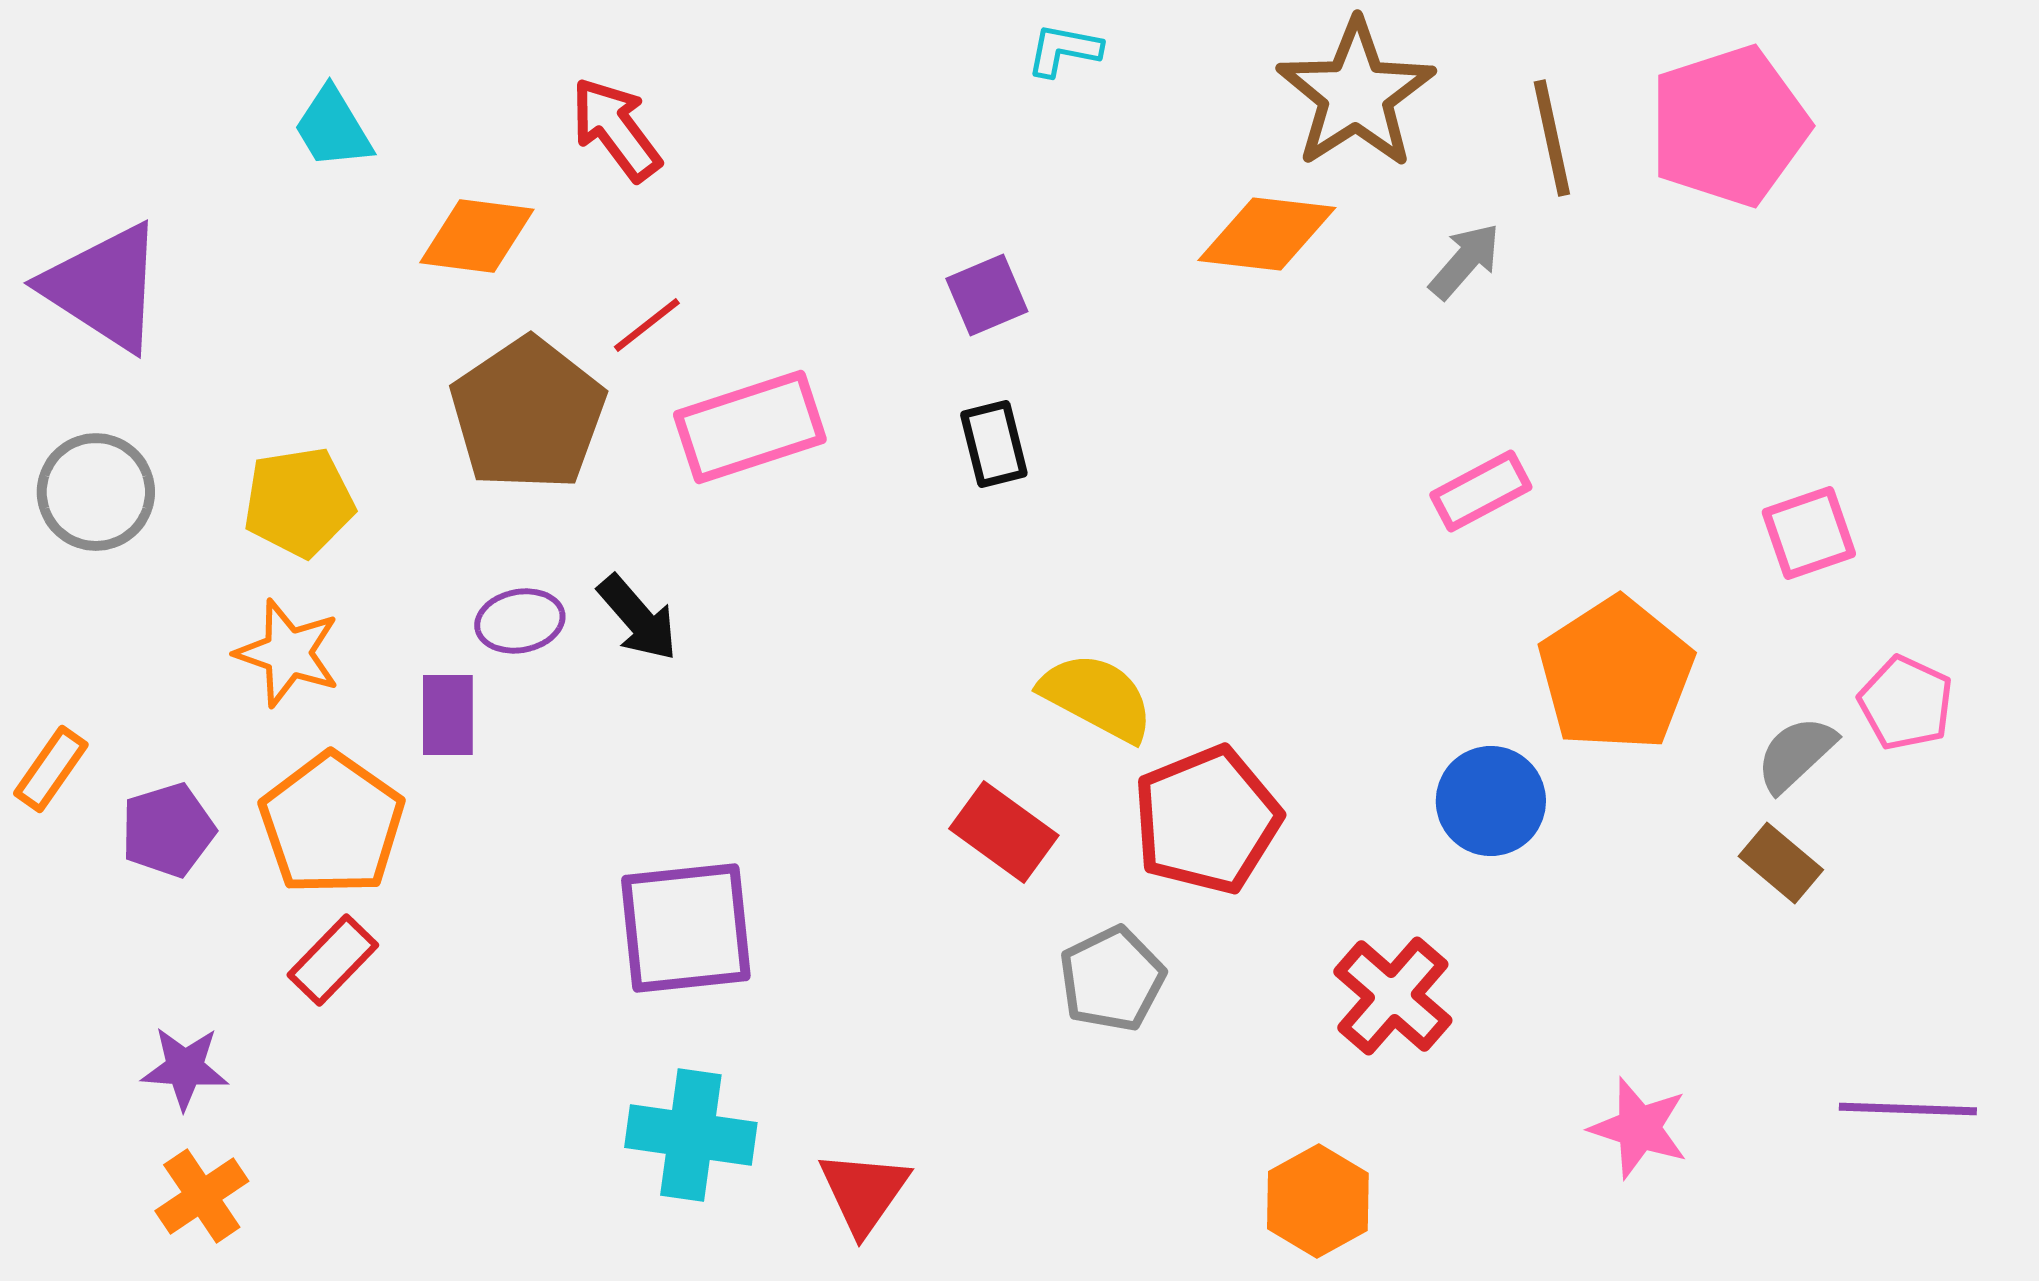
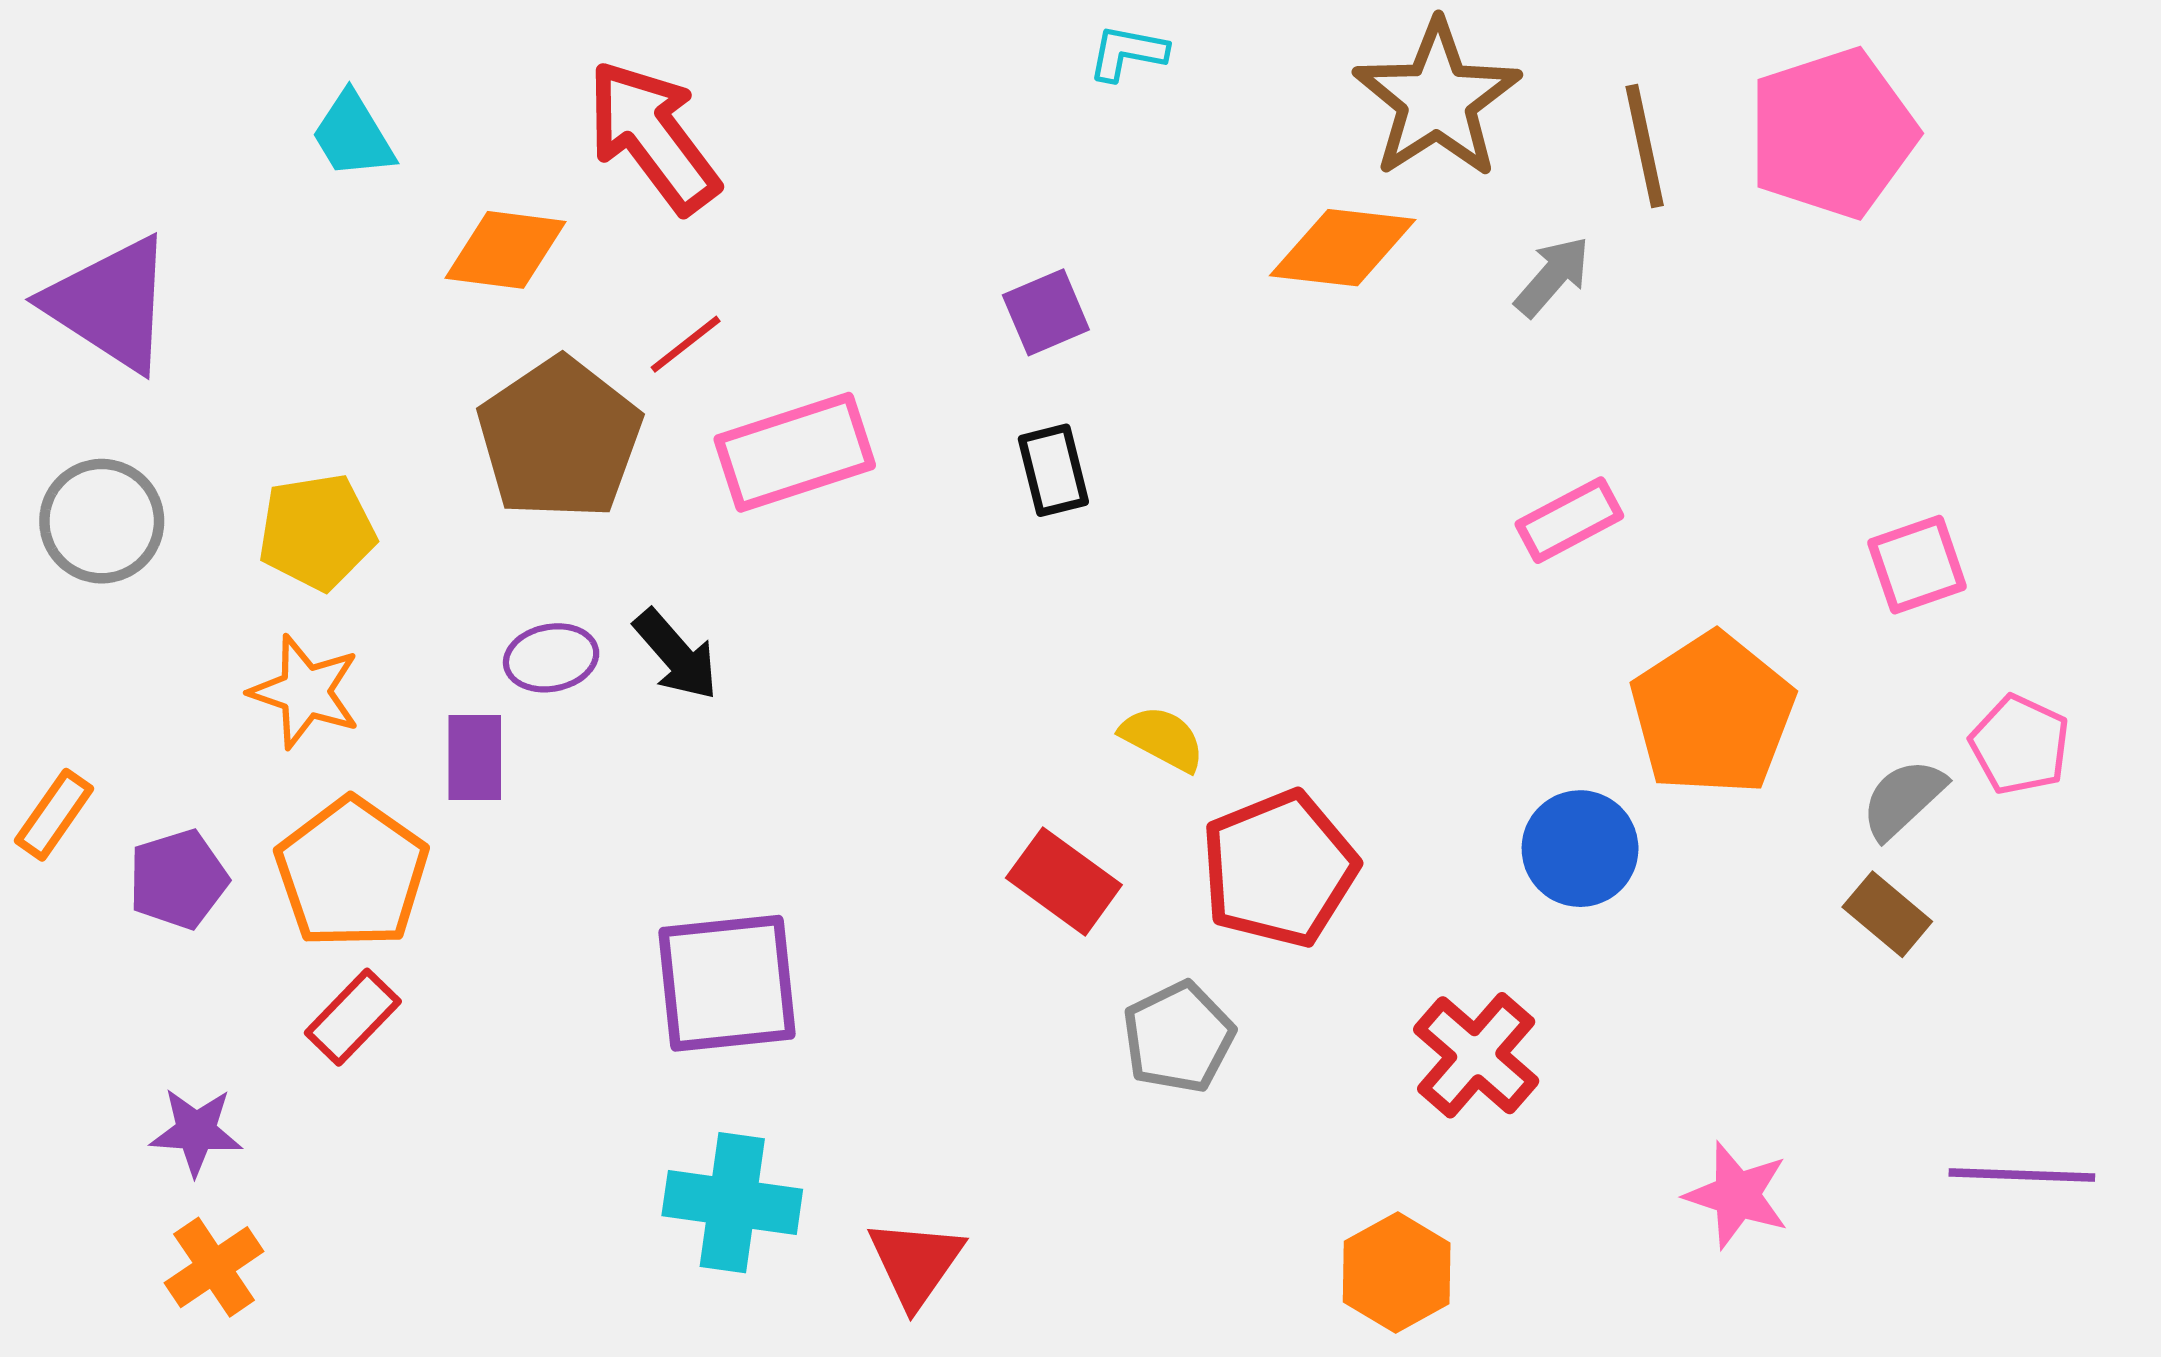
red arrow: (616, 129) -> (653, 136), size x1.4
yellow semicircle: (1097, 697) -> (1162, 738), size x0.7

